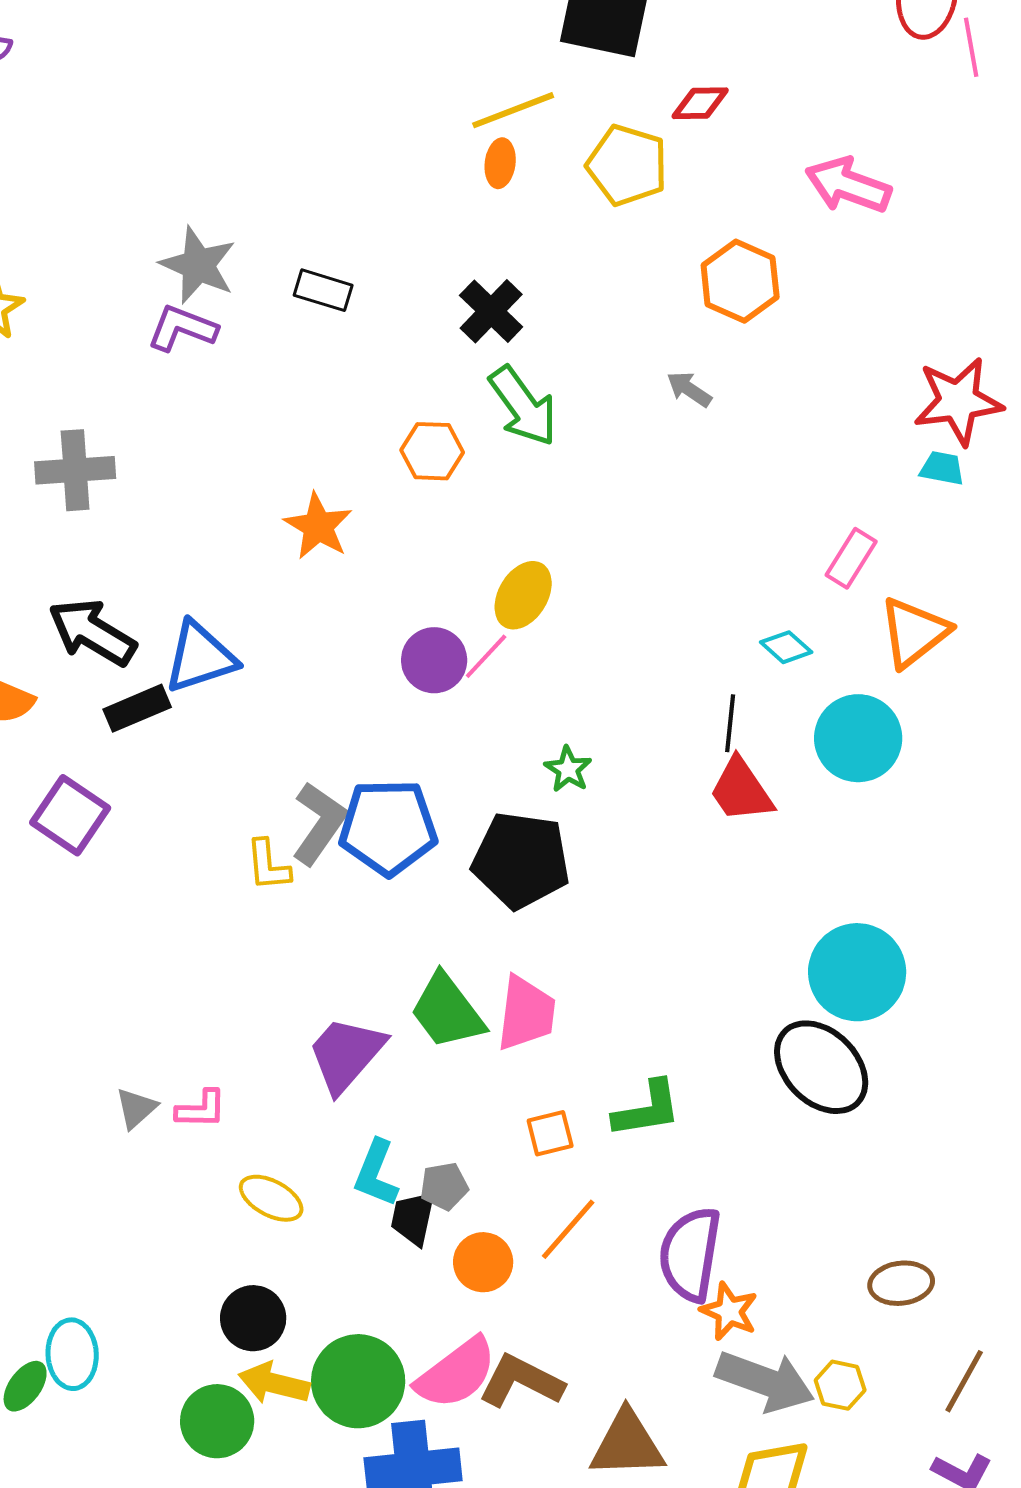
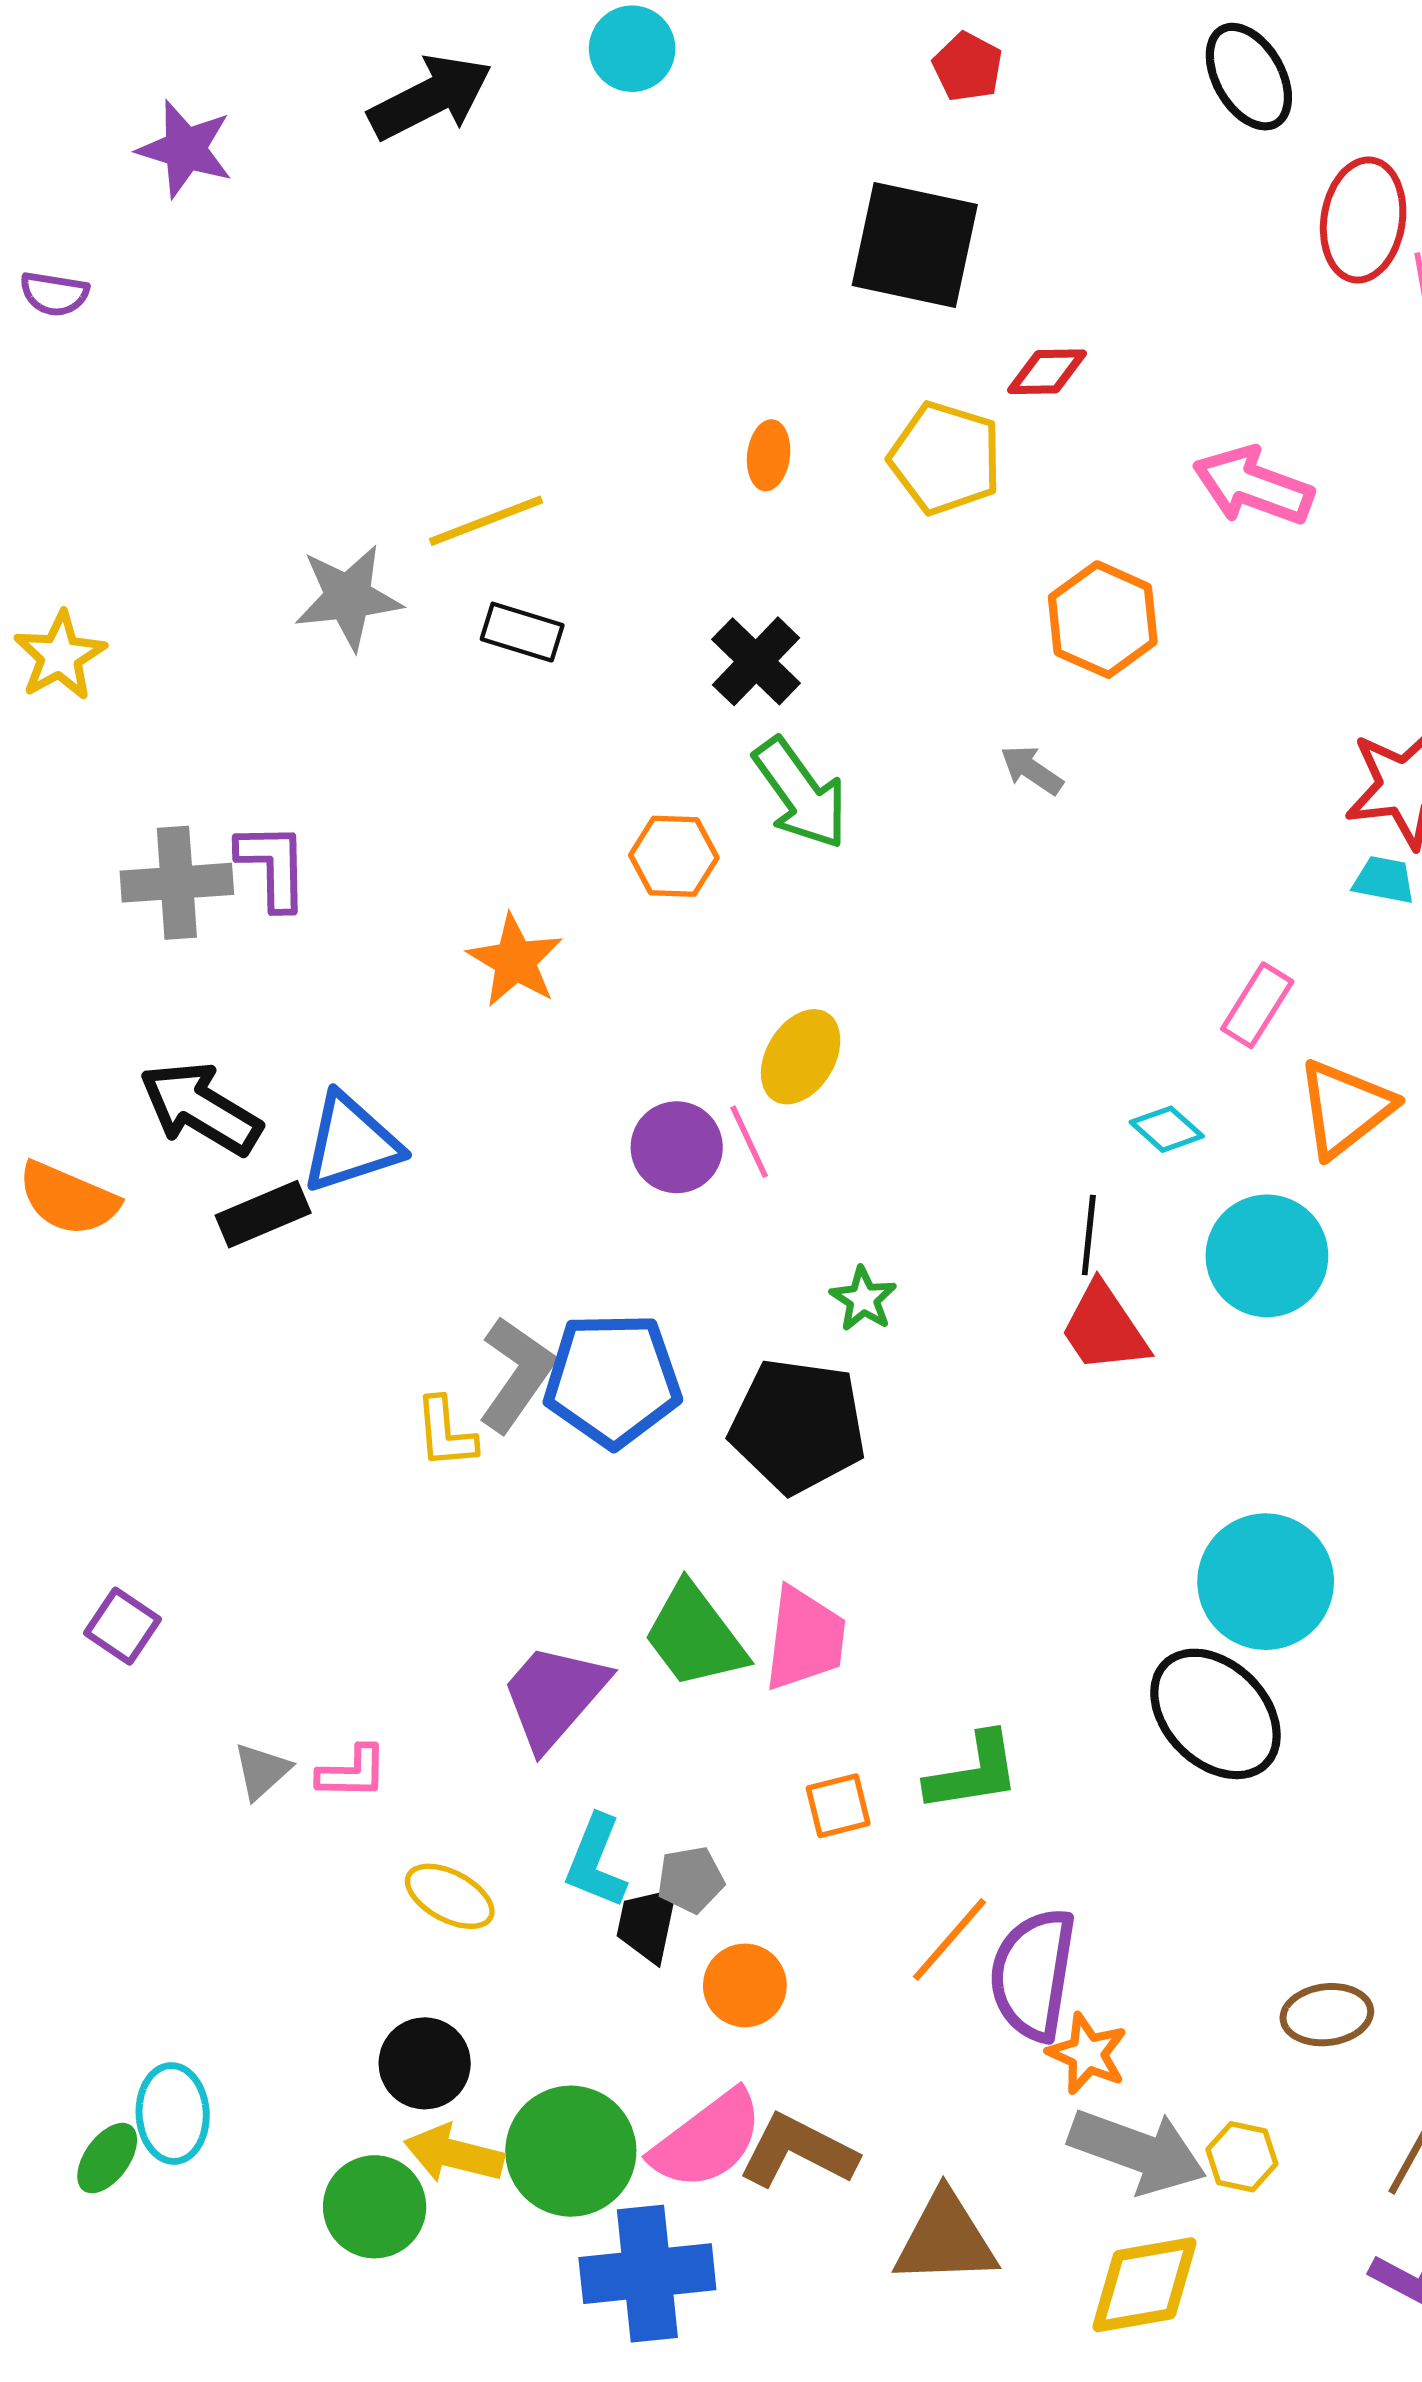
yellow line: (513, 110) -> (486, 521), moved
gray star: (198, 265) -> (348, 597), turned -30
purple L-shape: (182, 328) -> (273, 866), moved, turned 68
pink line: (486, 656) -> (749, 1142), turned -68
purple square: (70, 815) -> (123, 1626), moved, size x0.7
orange line: (568, 1229) -> (950, 1939), moved

